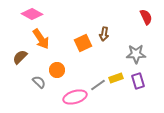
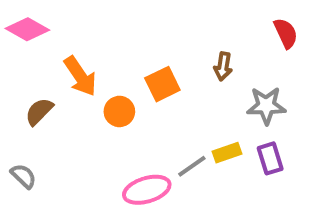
pink diamond: (32, 14) -> (27, 29), moved
brown arrow: (104, 34) -> (223, 66), moved
orange circle: (57, 70) -> (119, 111), moved
gray semicircle: (39, 82) -> (23, 176), moved

